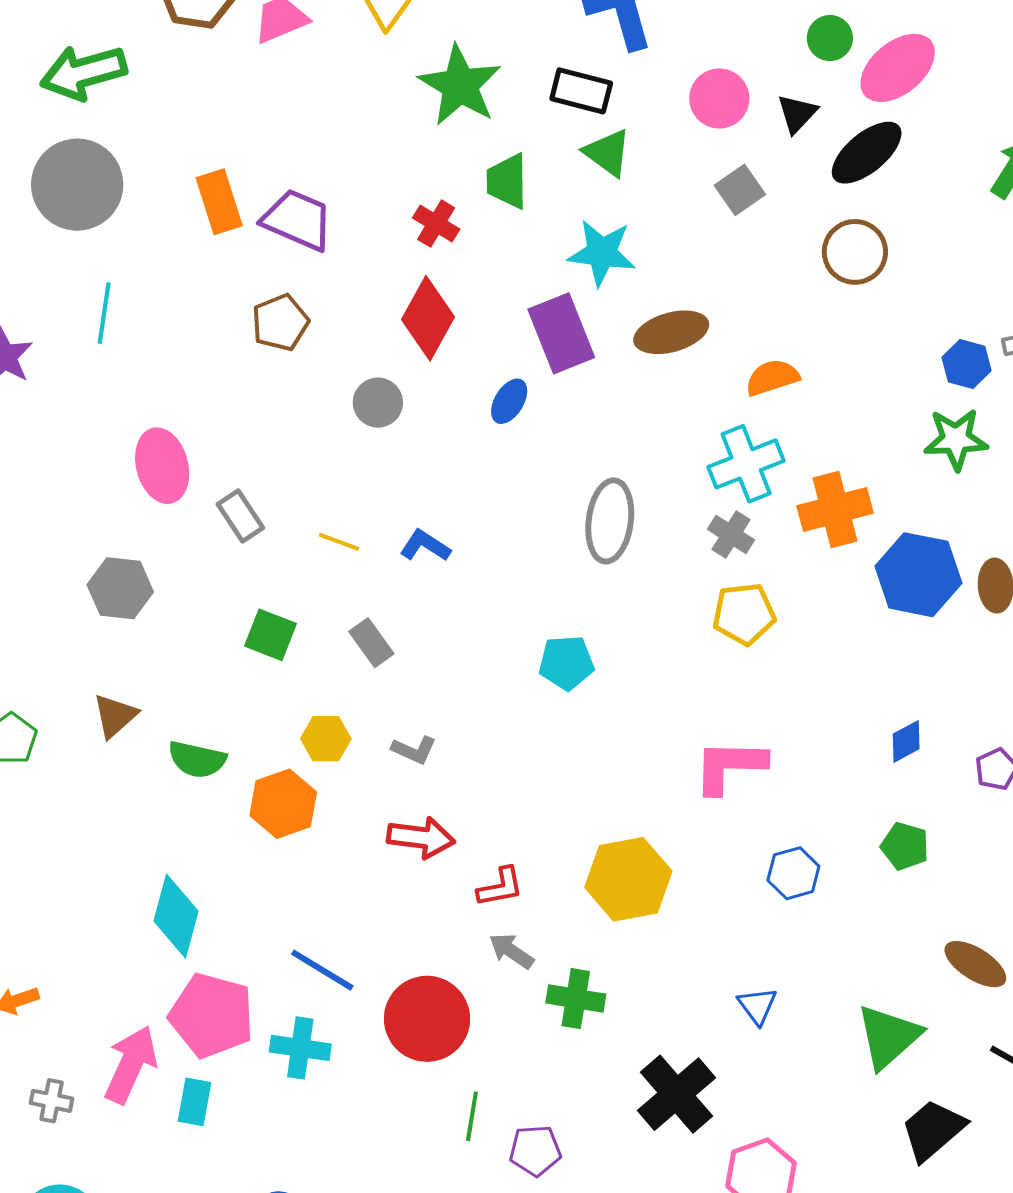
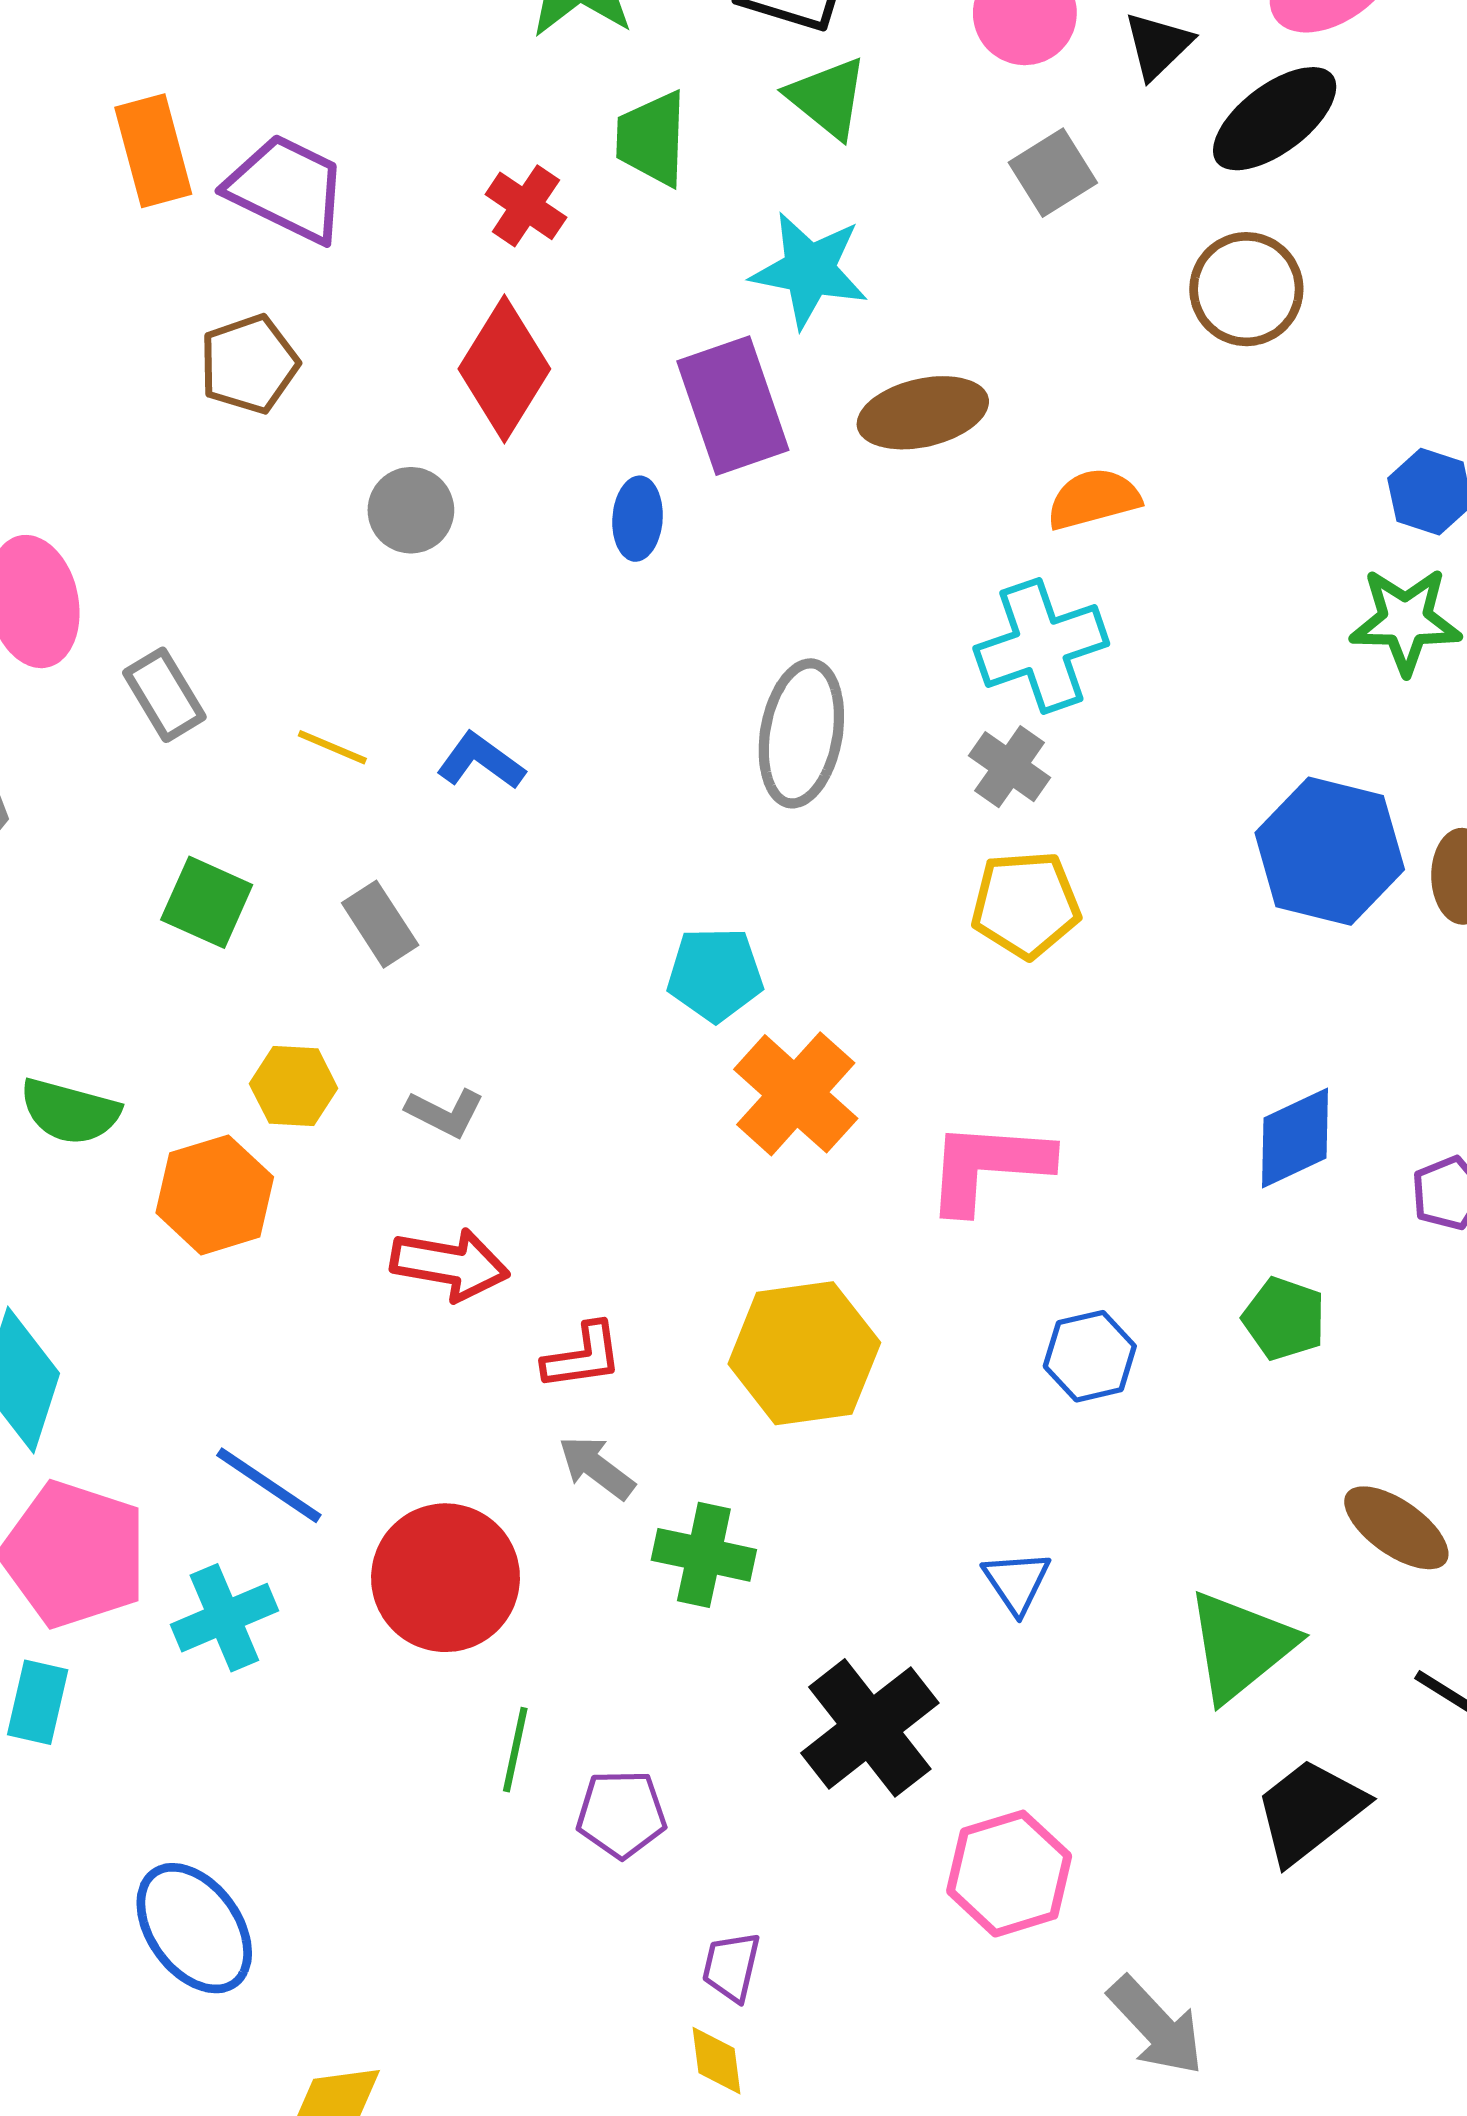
blue ellipse: (509, 401) -> (638, 519), turned -30
orange cross: (835, 510) -> (796, 1094), moved, turned -36
blue diamond: (906, 741) -> (1295, 1138), size x1.4
cyan cross: (300, 1048) -> (224, 1618), turned -34

